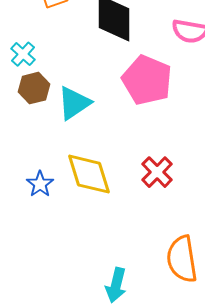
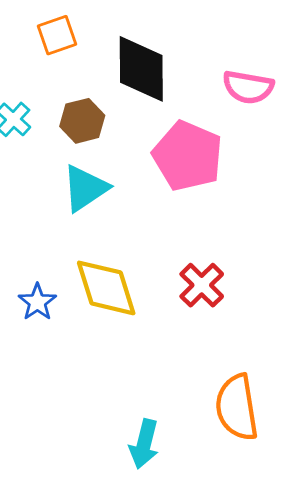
brown hexagon: (34, 88) -> (82, 121), moved

